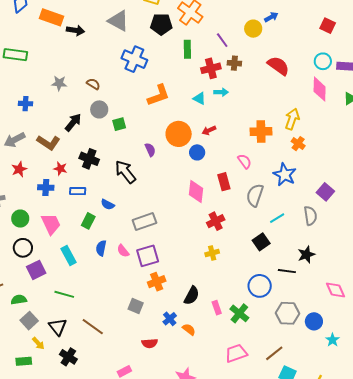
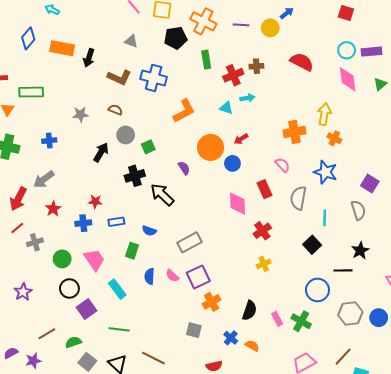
gray triangle: (118, 21) -> (131, 41), size x0.6
black arrow: (76, 30) -> (89, 58), turned 108
purple line: (222, 40) -> (241, 25), moved, turned -42
brown L-shape: (48, 143) -> (119, 77), moved
black cross: (89, 159) -> (135, 176), moved, turned -30
cyan line: (277, 218) -> (325, 218), turned -49

